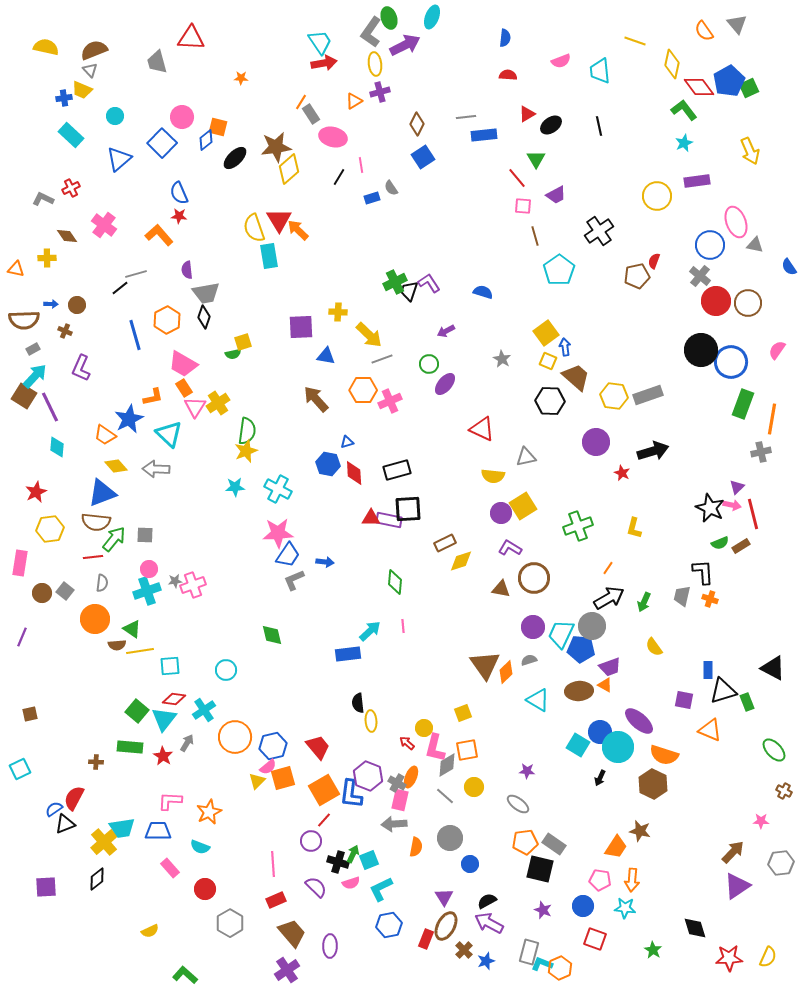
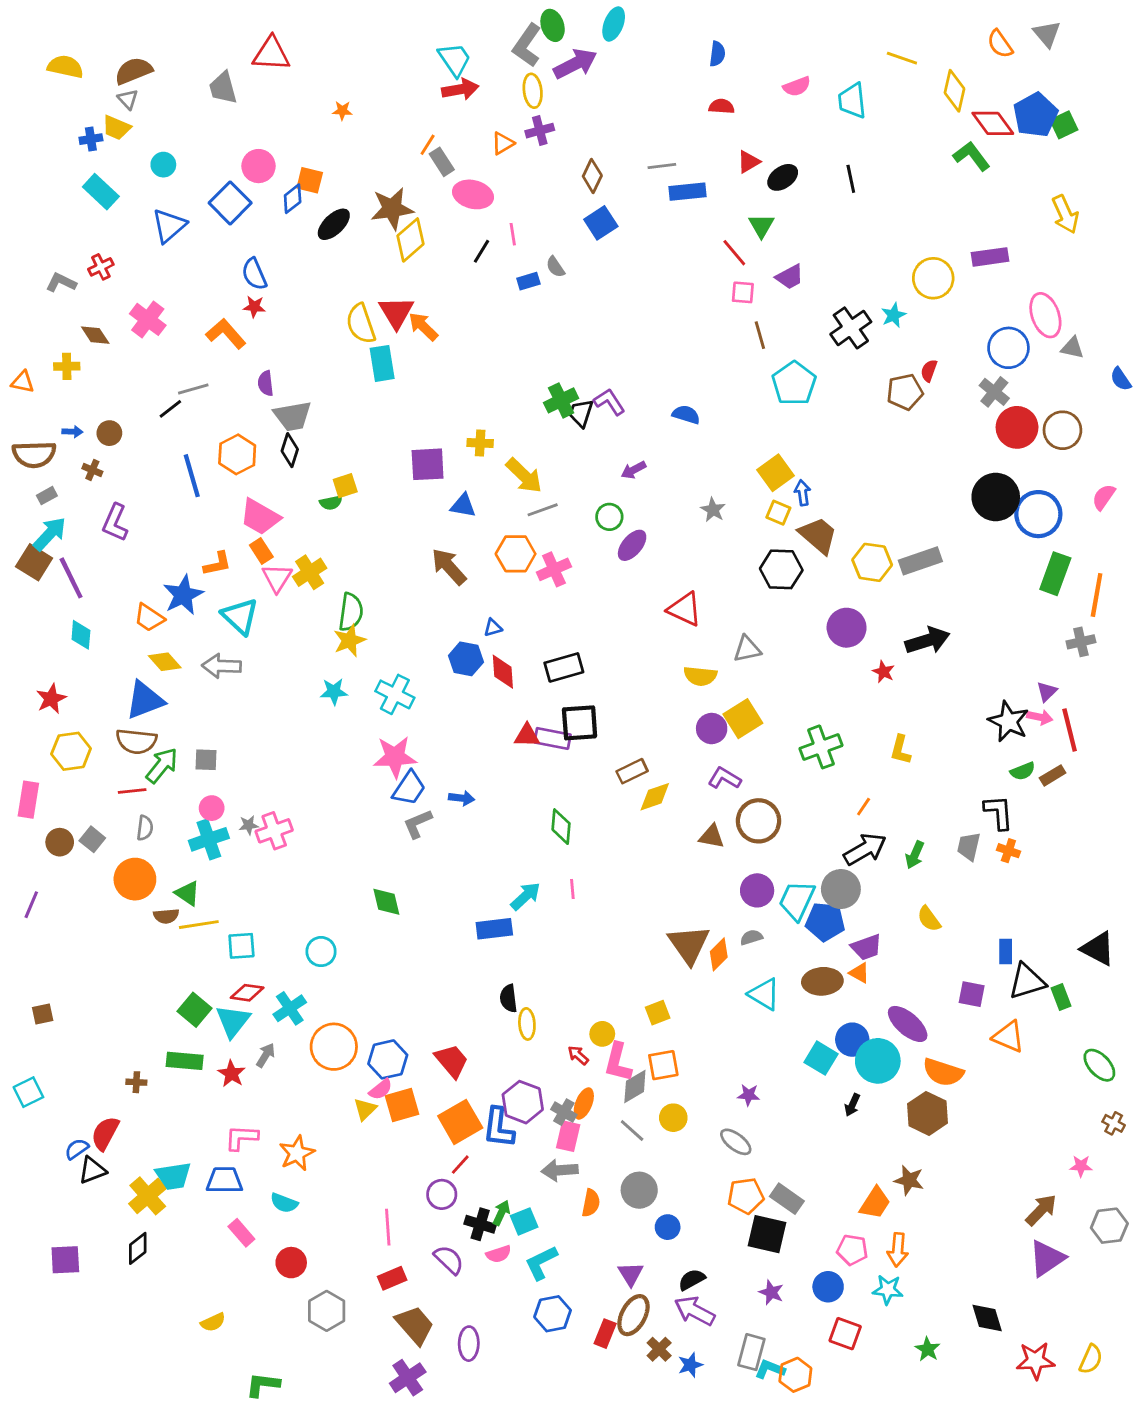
cyan star: (684, 143) -> (893, 315), moved
green L-shape: (185, 975) -> (263, 1385), turned -35

